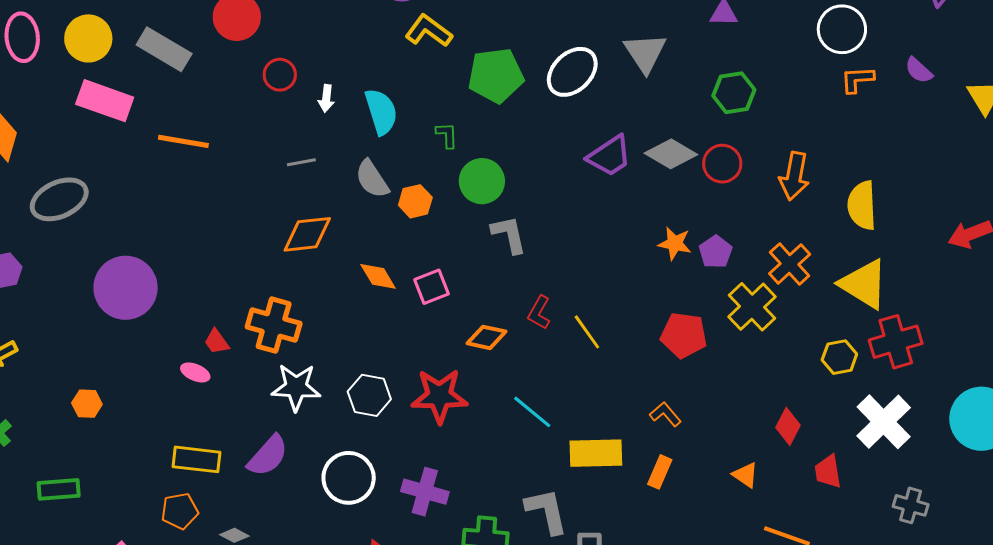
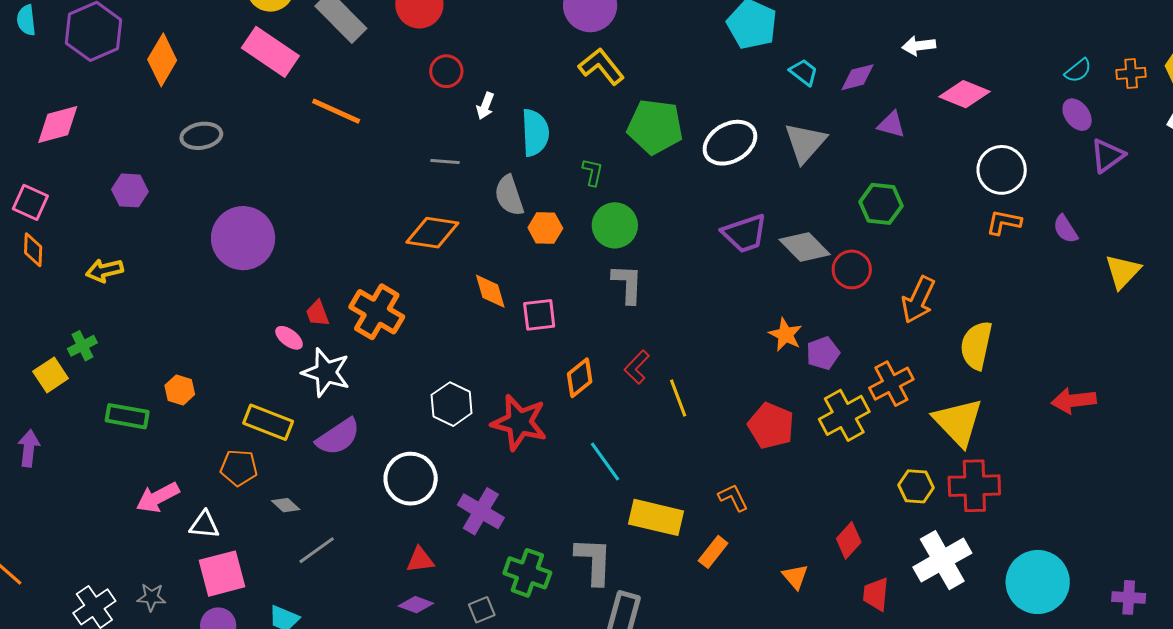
gray ellipse: (59, 199) -> (201, 136), size x0.7
orange diamond: (486, 337) -> (580, 378), turned -66
white star: (296, 387) -> (326, 372), moved
orange hexagon: (87, 404) -> (180, 390), moved

